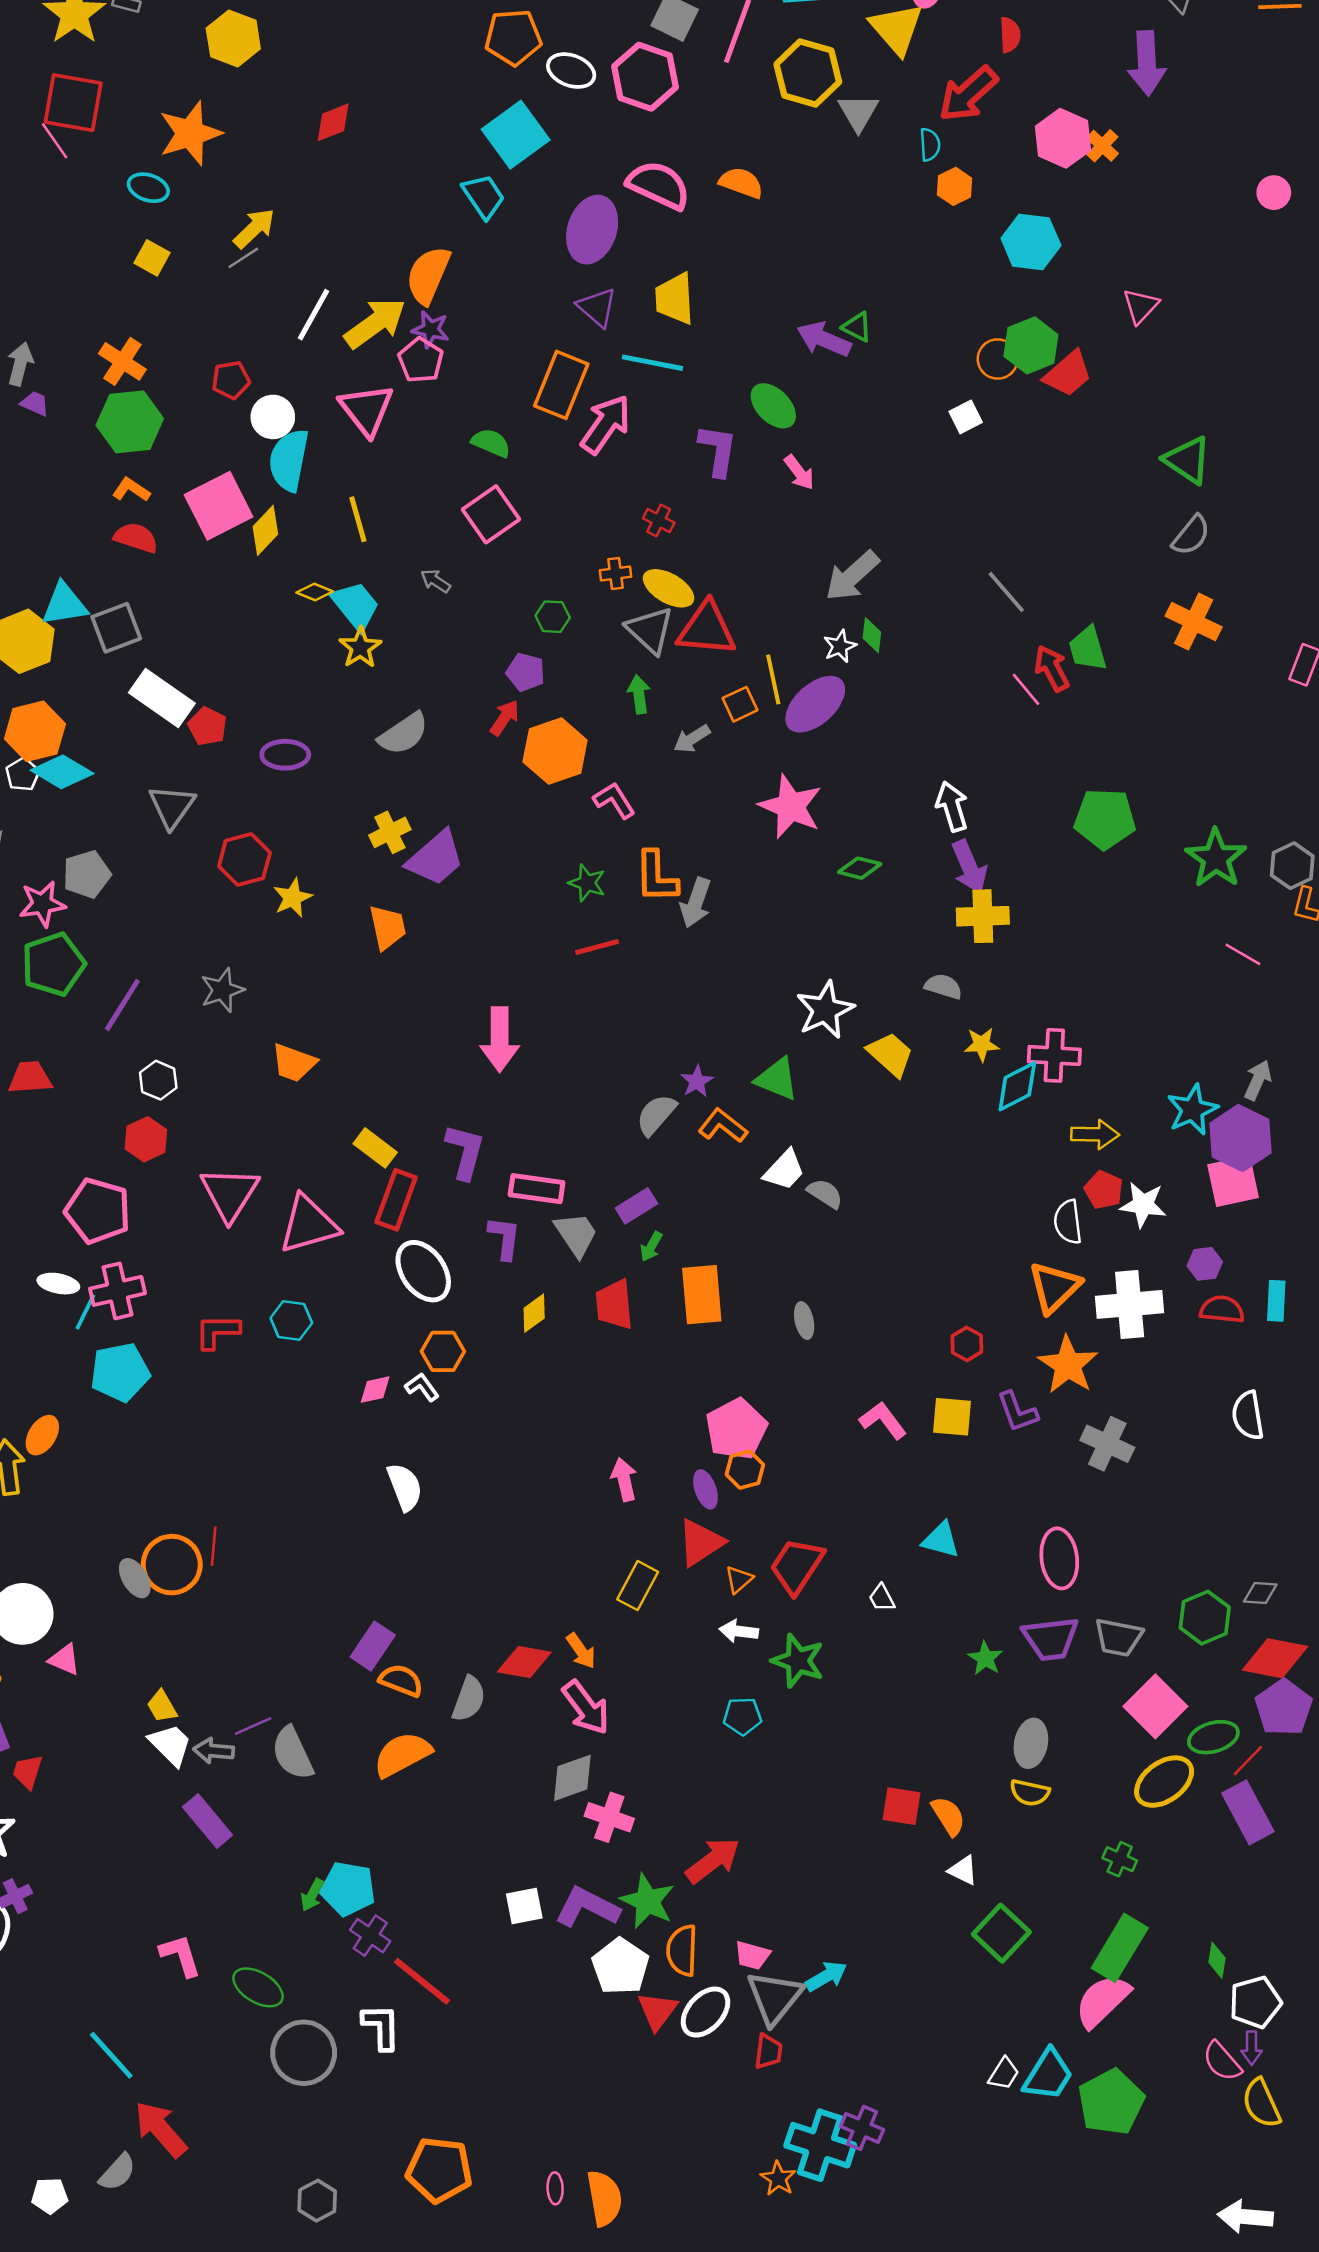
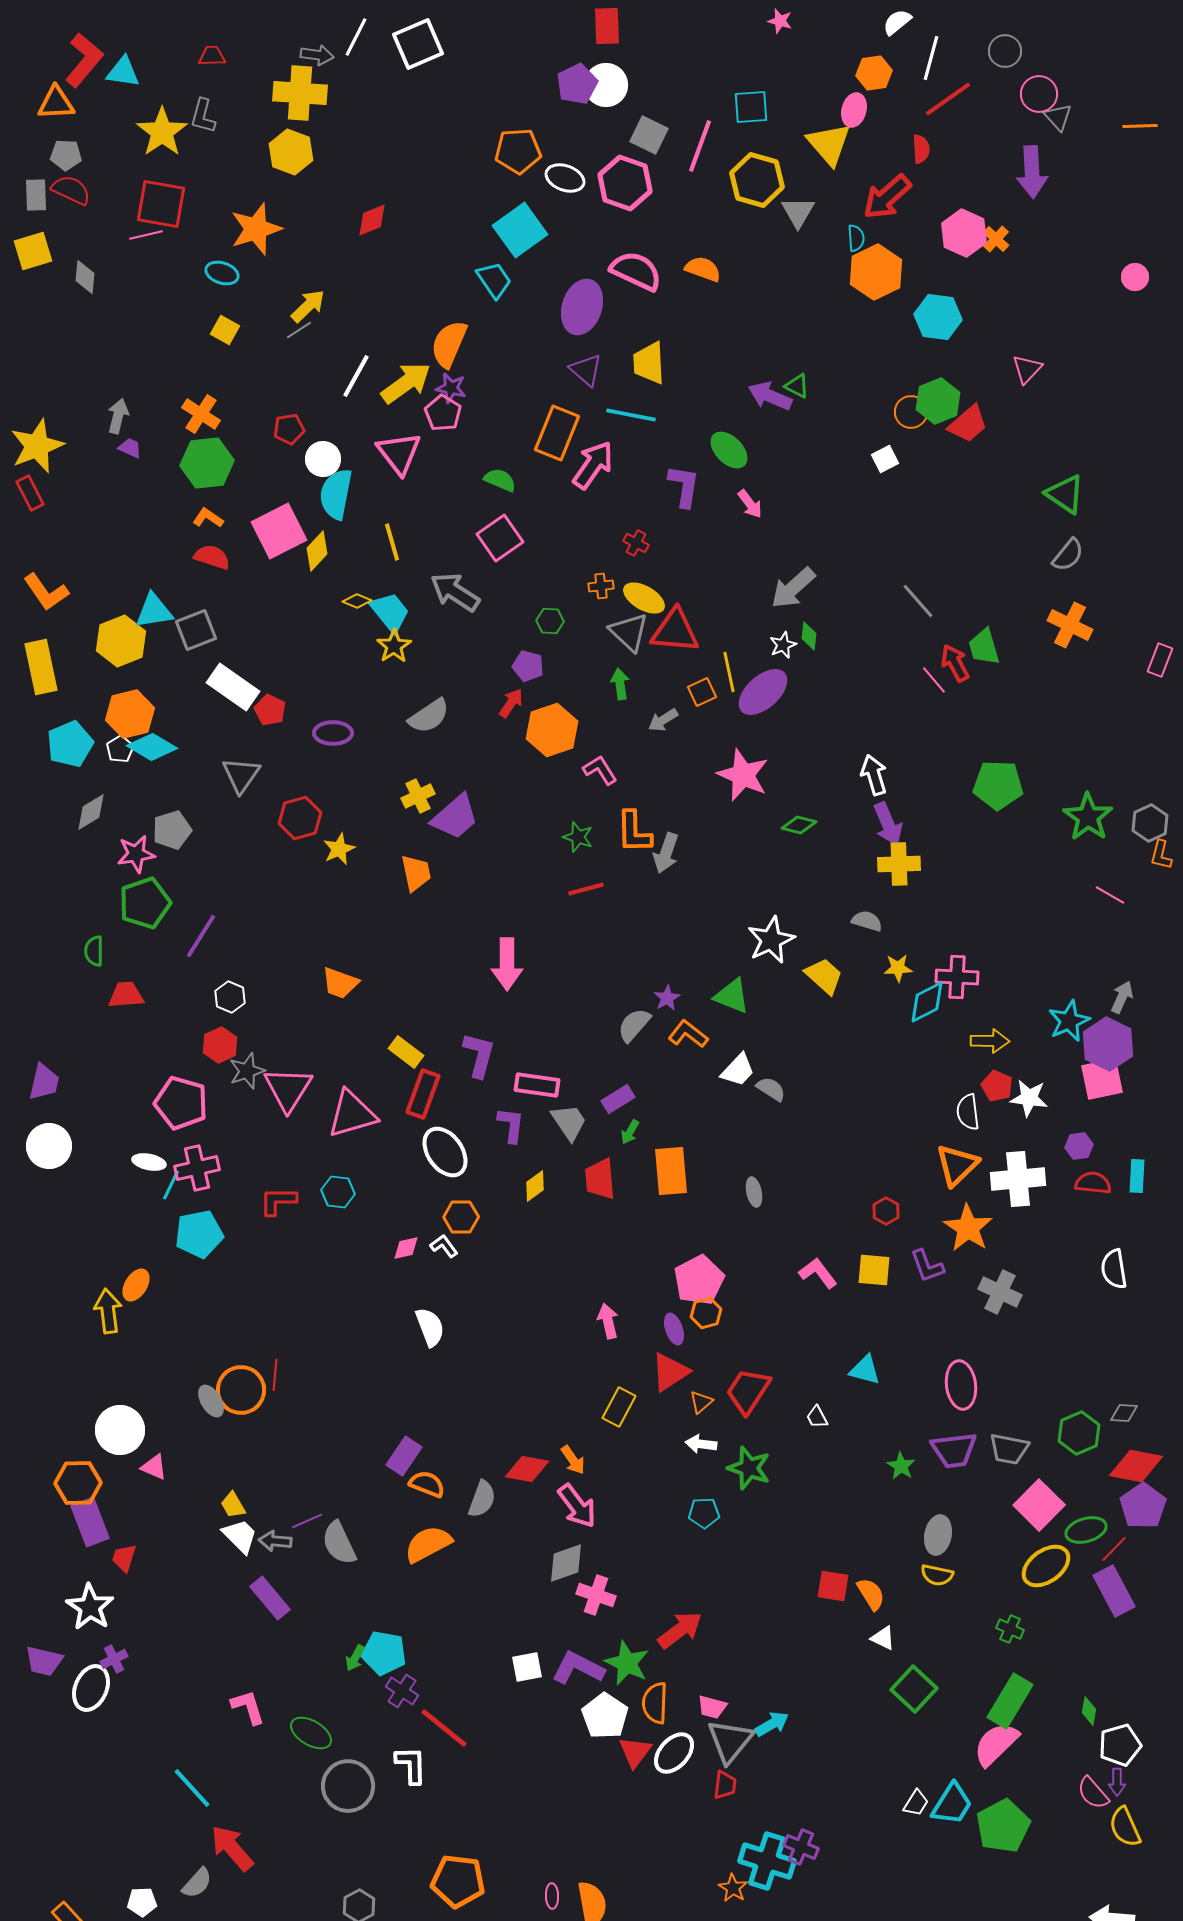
pink line: (55, 141) -> (146, 235), turned -68
orange hexagon: (954, 186) -> (876, 272), size x1.8
gray arrow: (436, 581) -> (455, 592), size x2.0
gray star: (222, 990) -> (247, 1071), moved

